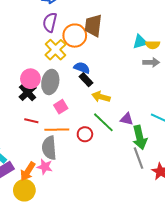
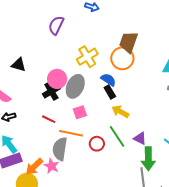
purple semicircle: (50, 22) -> (56, 25), moved
orange circle: (75, 36) -> (122, 58), moved

